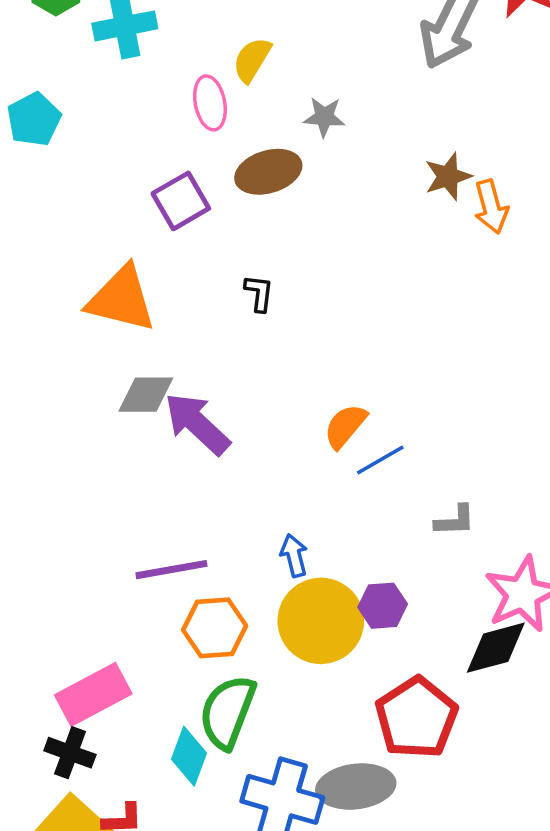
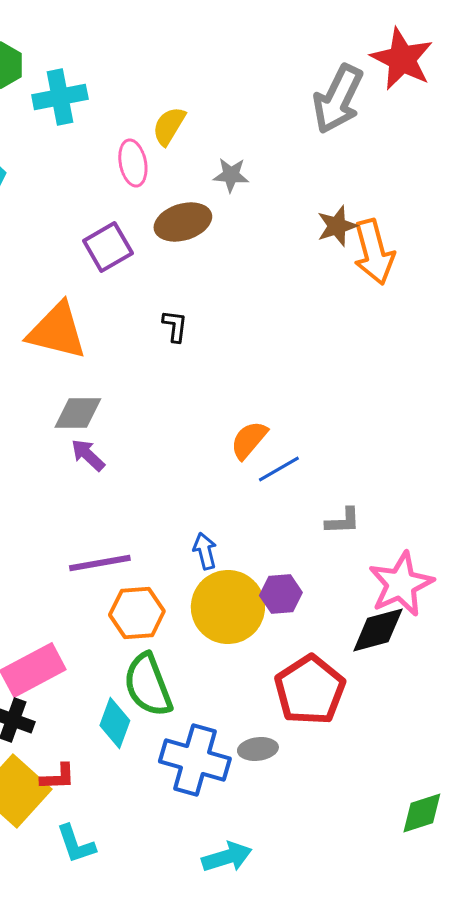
orange arrow: (491, 207) -> (374, 252), size x1.4
purple arrow: (197, 424) -> (88, 455), moved, size x0.6
green semicircle: (227, 712) -> (148, 685), turned -42
gray ellipse: (356, 787) -> (258, 749), size x0.6

